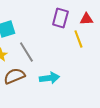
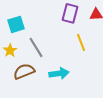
yellow line: (78, 39) -> (81, 42), moved

